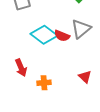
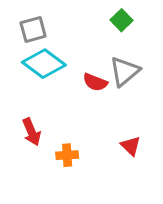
cyan diamond: (44, 35) -> (44, 64), moved

